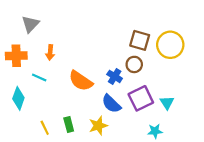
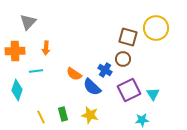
yellow circle: (170, 45) -> (156, 28), moved
cyan line: (39, 78) -> (36, 71), turned -32
orange semicircle: (81, 81) -> (74, 74), size x0.7
blue semicircle: (111, 104) -> (92, 87), moved
yellow star: (98, 126) -> (90, 115), turned 30

